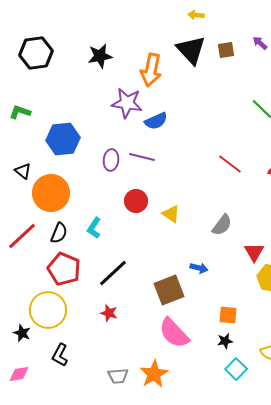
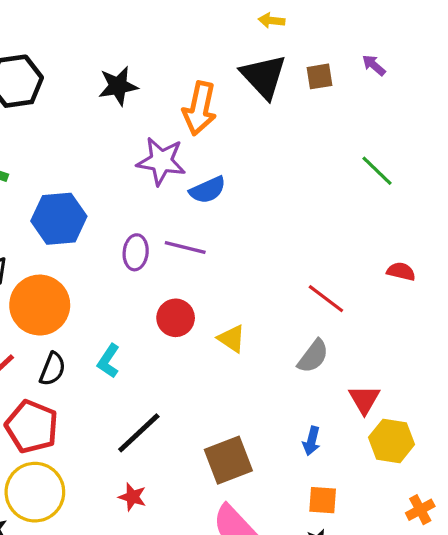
red line: (230, 164) -> (326, 299), moved
blue arrow: (199, 268) -> (312, 441), moved, turned 90
red pentagon: (64, 269) -> (32, 427), moved

